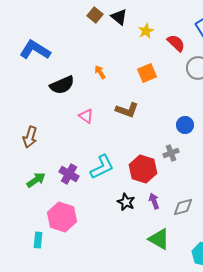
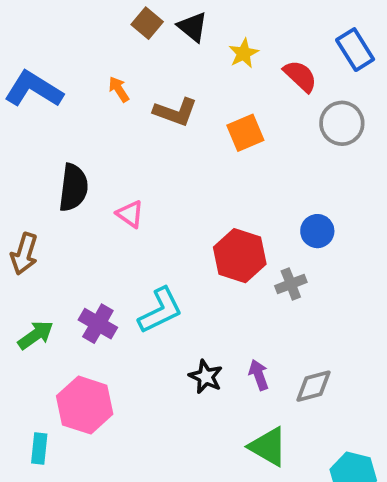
orange arrow: (100, 72) -> (119, 89), moved
black semicircle: (62, 85) -> (73, 188), moved, turned -60
brown L-shape: (127, 110) -> (175, 112), moved
red hexagon: (143, 169) -> (240, 256), moved

